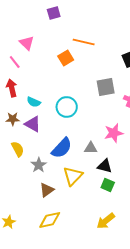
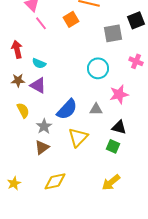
pink line: (15, 62) -> (41, 23), moved
gray square: (106, 87) -> (113, 33), moved
cyan circle: (67, 107) -> (98, 68), moved
black triangle: (105, 166) -> (119, 127), moved
brown triangle: (47, 190) -> (42, 147), moved

